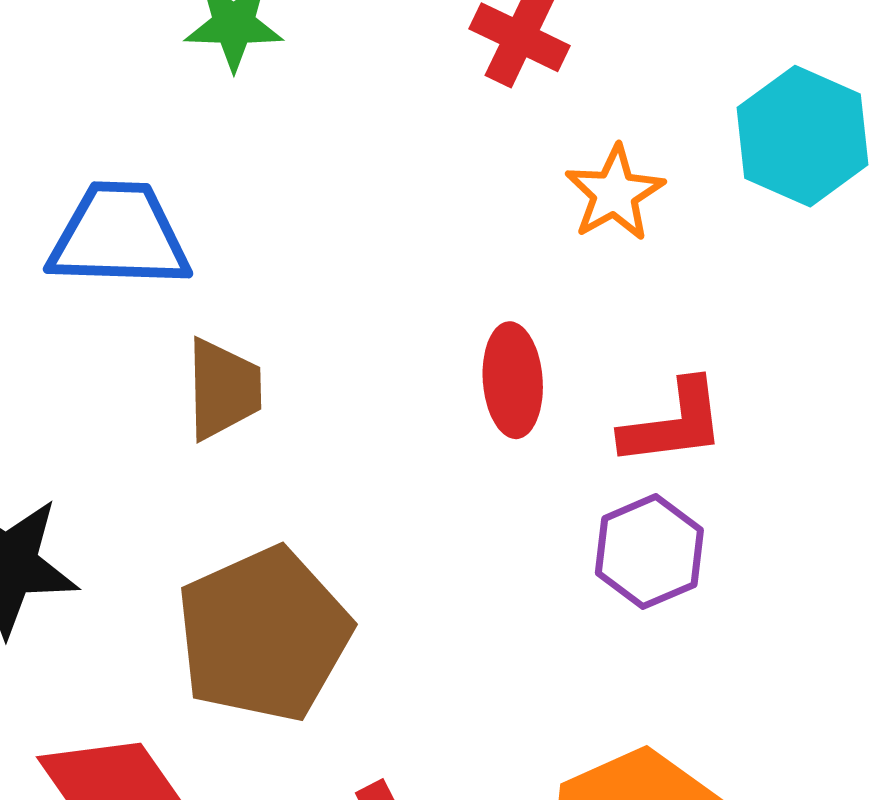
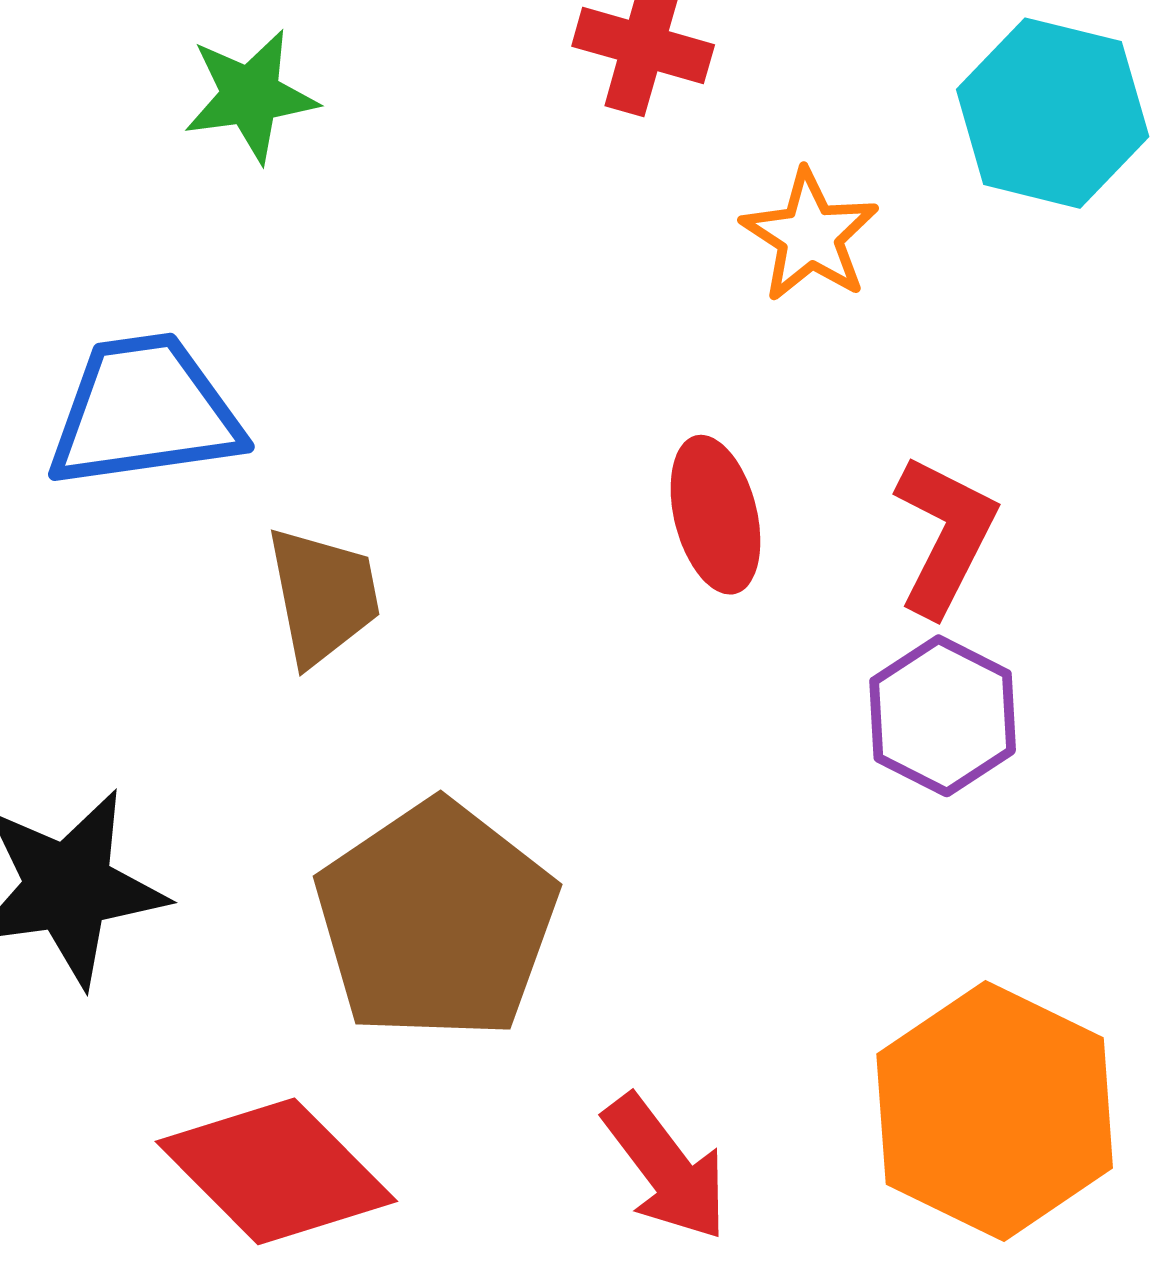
red L-shape: (673, 423) -> (945, 535), turned -46

